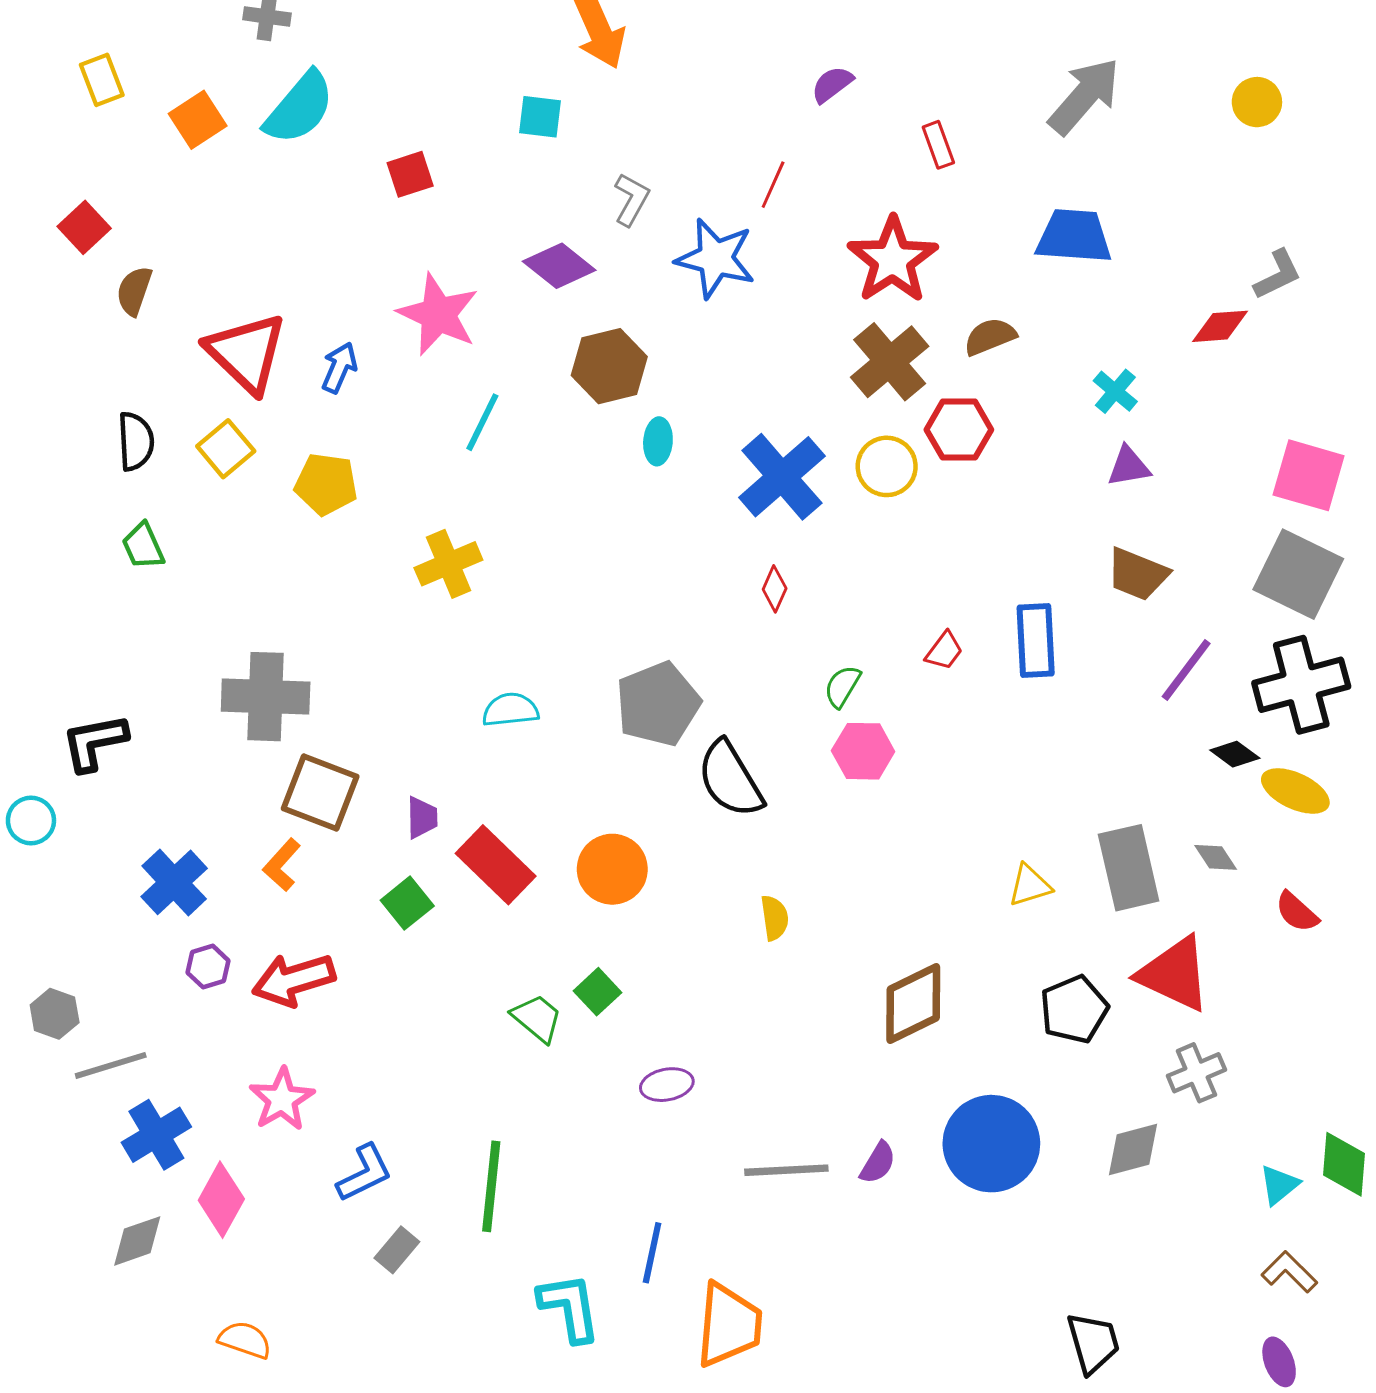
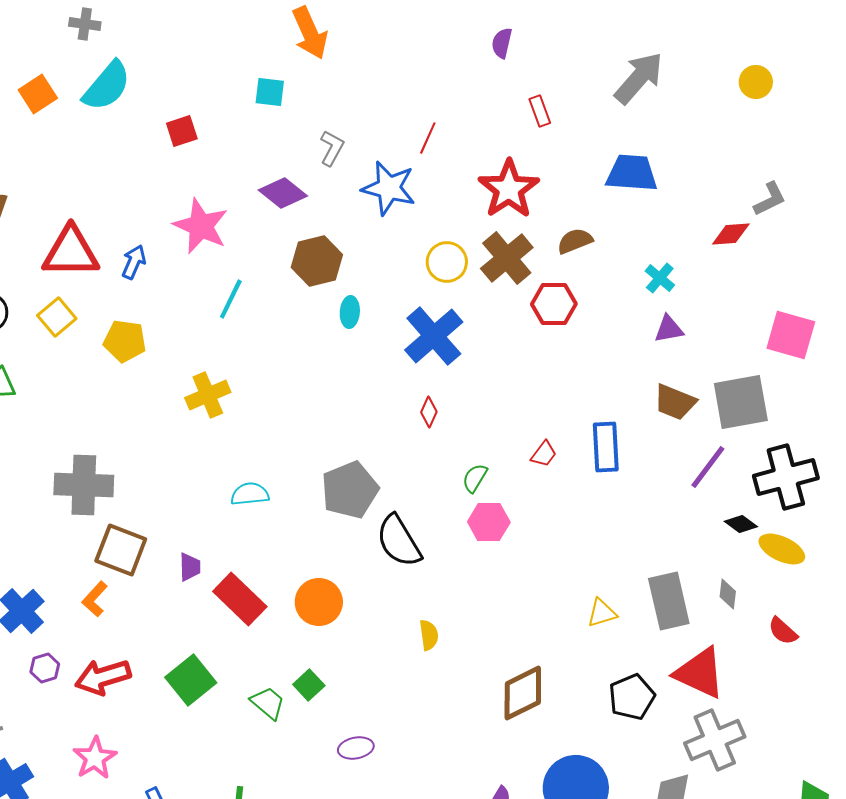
purple semicircle: (832, 84) -> (502, 43), moved, turned -40
red triangle: (246, 353) -> (71, 252), turned -44
yellow circle: (887, 466) -> (447, 262), moved
gray square: (1298, 574) -> (741, 402), moved, turned -36
gray diamond: (1216, 857) -> (728, 594), turned 40
green square: (407, 903) -> (191, 680), moved, size x1.4
gray cross: (1196, 1073) -> (715, 740), size x1.5

